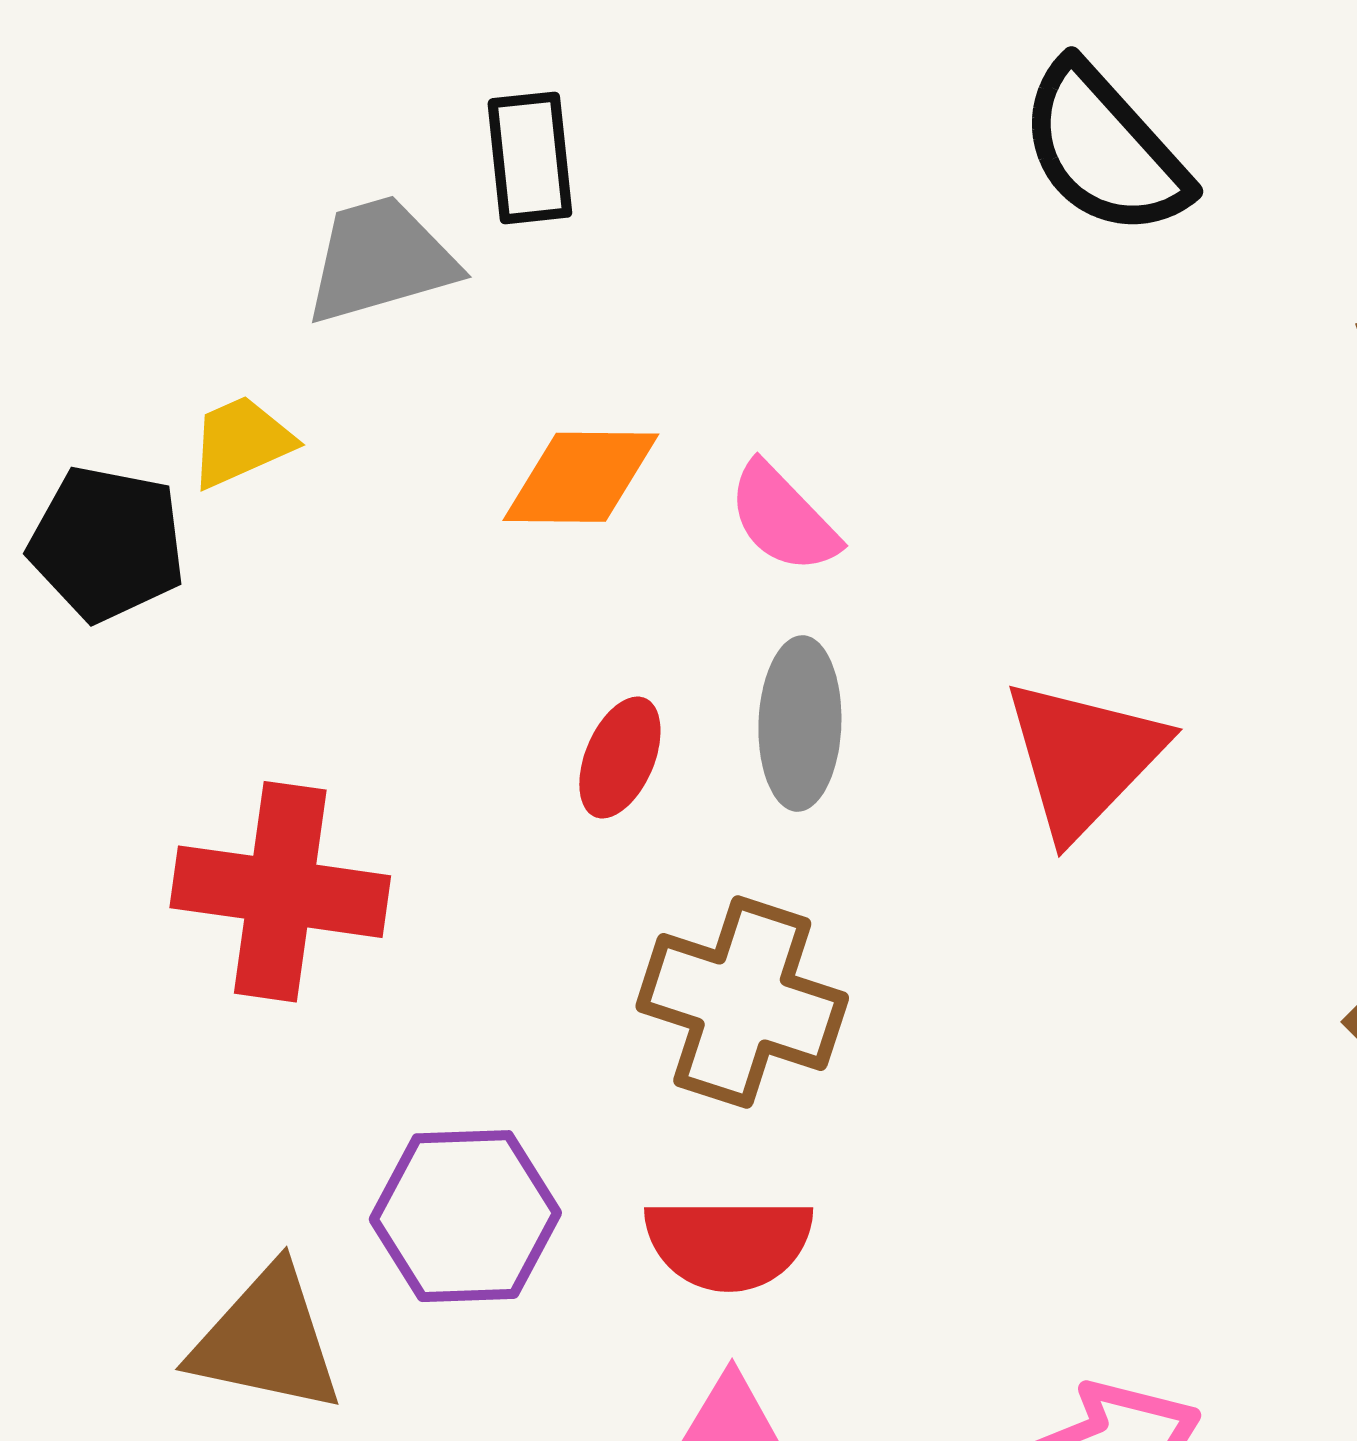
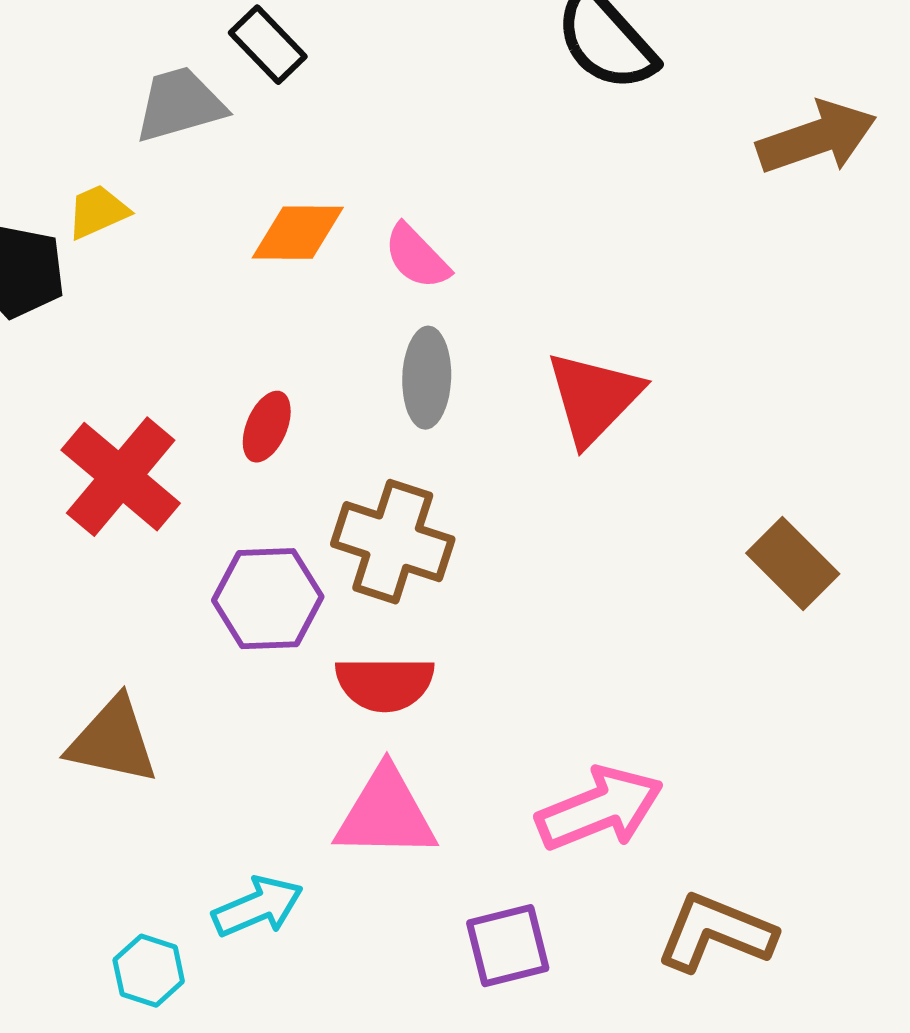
black rectangle: (530, 158) -> (268, 45), turned -38
red ellipse: (620, 757) -> (267, 427), moved
red cross: (280, 892) -> (121, 477), turned 32
purple hexagon: (465, 1216) -> (268, 599), moved

